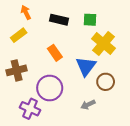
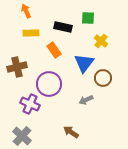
black rectangle: (59, 20) -> (63, 27), moved
yellow rectangle: (19, 35) -> (31, 33), moved, turned 35
yellow cross: (103, 43) -> (101, 41), size x0.6

